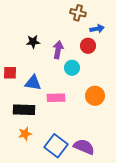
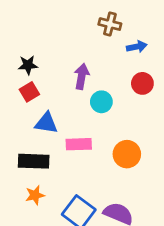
black star: (33, 42) -> (28, 65), moved
red circle: (88, 46) -> (142, 83), moved
red square: (10, 73) -> (29, 92), moved, turned -32
orange circle: (95, 96) -> (127, 154), moved

